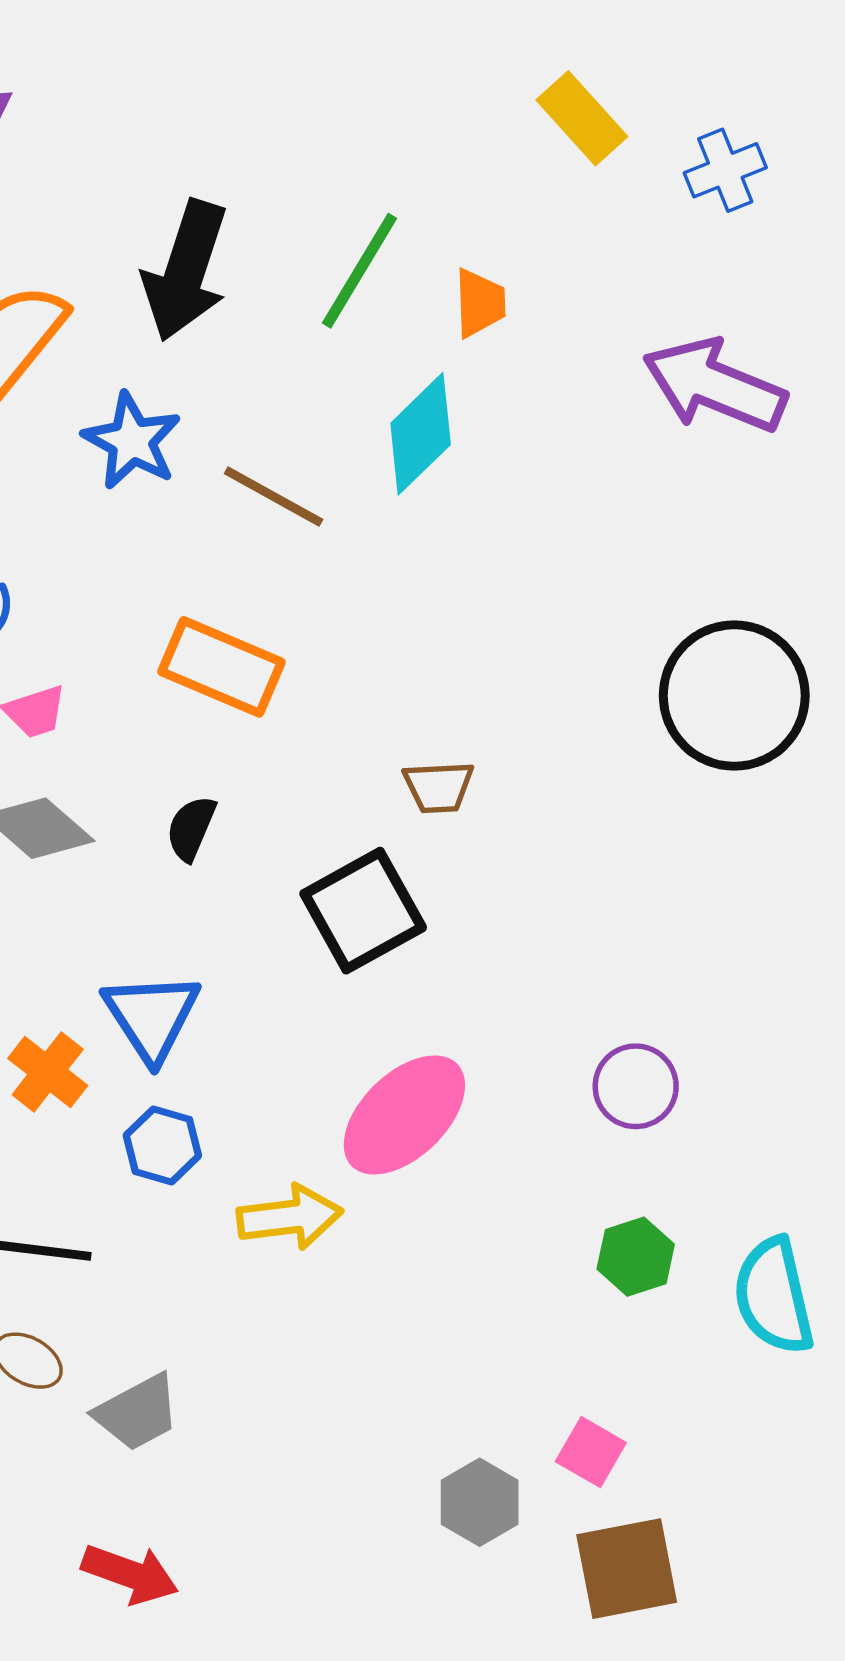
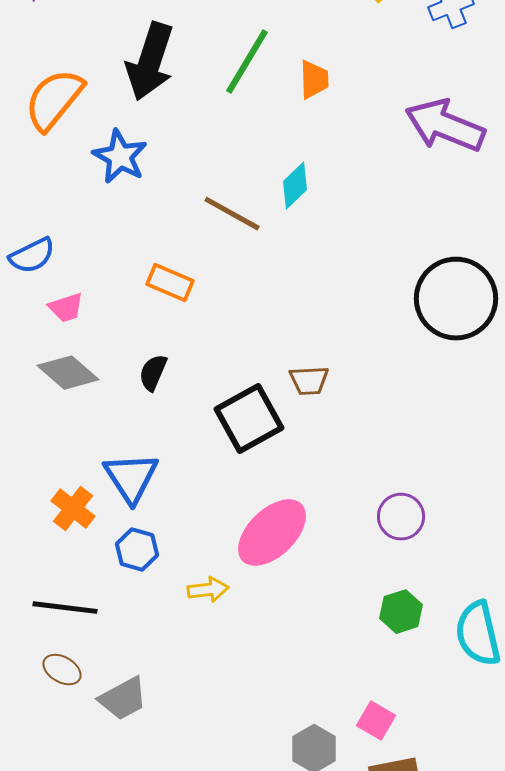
cyan diamond: (421, 434) -> (295, 186), moved, size x0.7
brown line: (274, 497) -> (232, 214), moved
orange rectangle: (222, 667) -> (170, 283), size x0.7
brown trapezoid: (438, 787) -> (309, 381), moved
yellow arrow: (290, 1217) -> (208, 590), size x0.7

